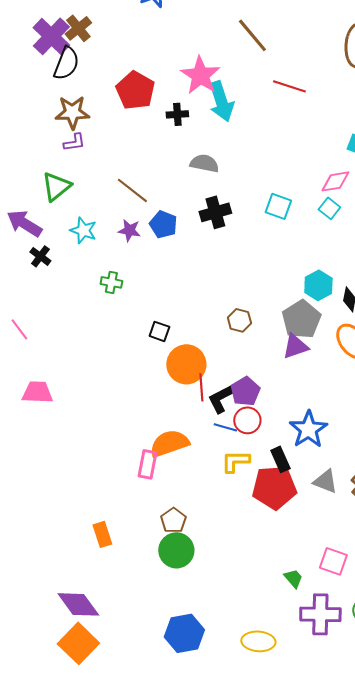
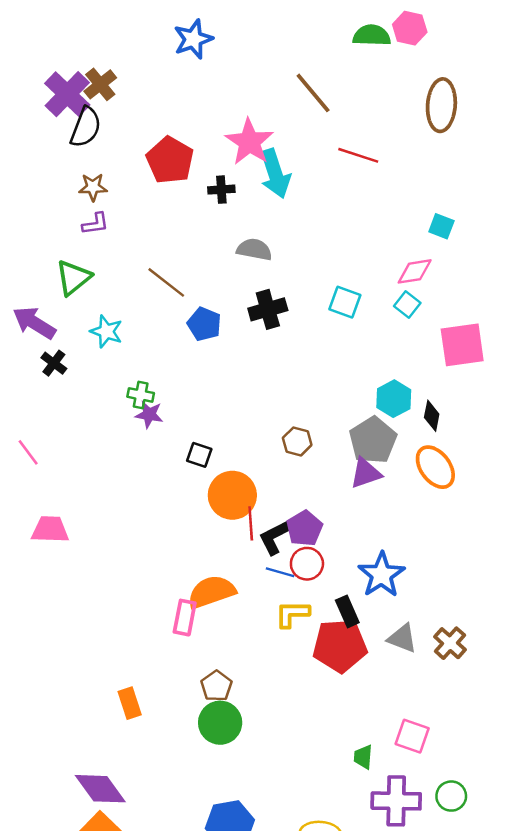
brown star: (72, 112) -> (93, 187), size x0.7
purple star: (129, 230) -> (149, 415), moved
green trapezoid: (293, 578) -> (363, 757), turned -135

